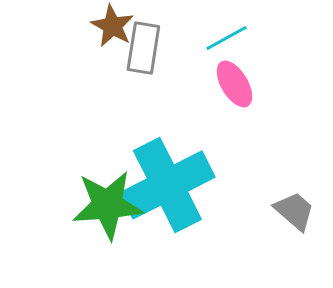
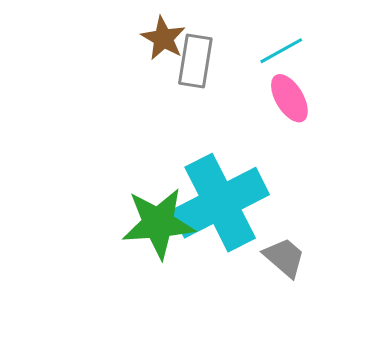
gray trapezoid: (294, 211) -> (284, 257), moved

